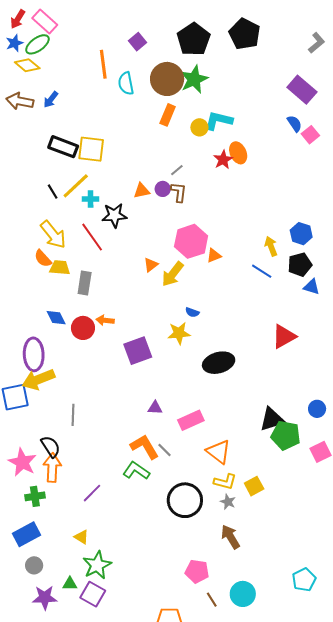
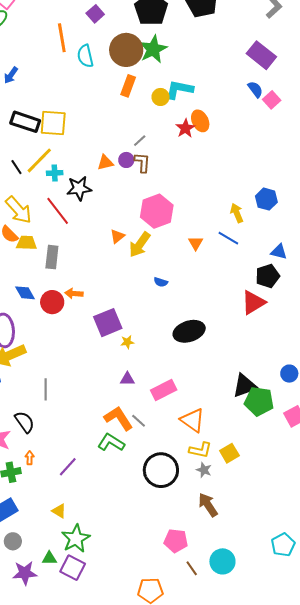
orange triangle: (214, 256) -> (196, 243), moved, turned -35
black pentagon: (300, 265) -> (268, 276), moved
yellow star: (179, 333) -> (127, 342), moved, size x0.6
orange arrow: (52, 468) -> (30, 458), moved, size x0.5

